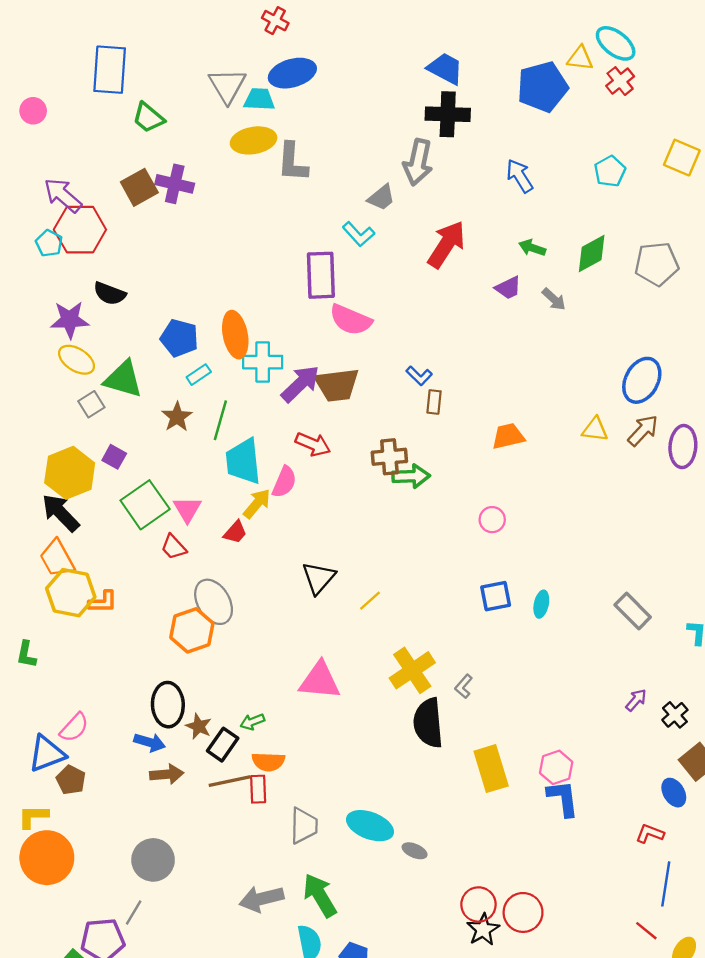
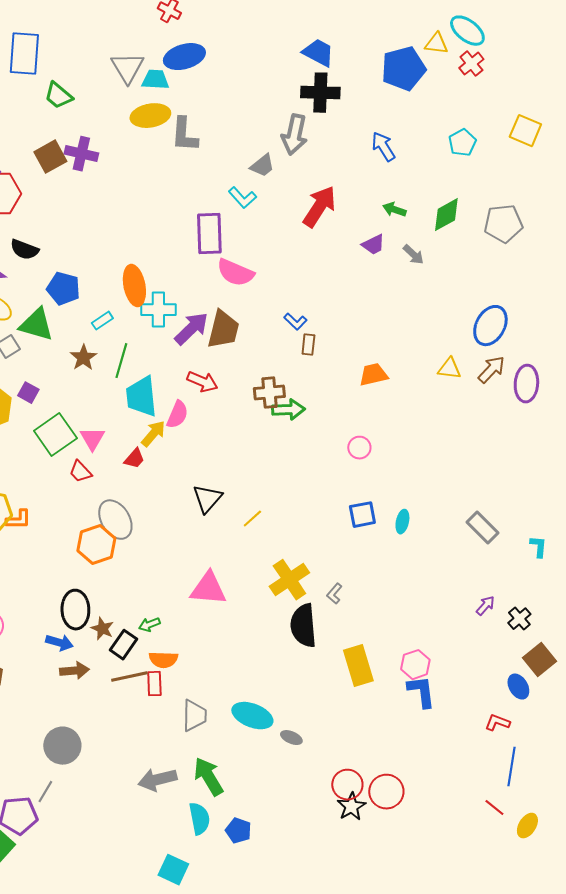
blue pentagon: (179, 338) -> (63, 289), moved
brown trapezoid: (337, 385) -> (223, 330), turned -69

